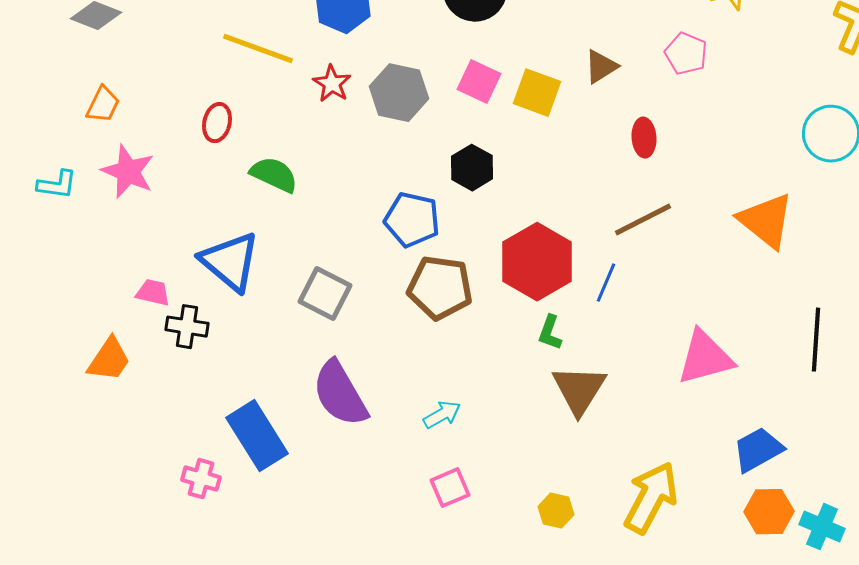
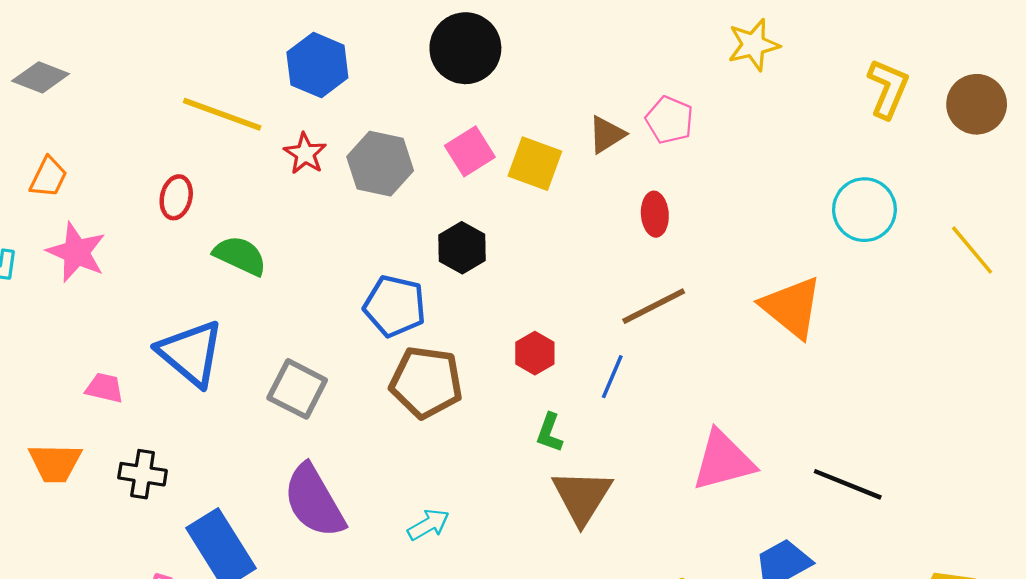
pink pentagon: (686, 54) -> (669, 120), moved
pink square: (479, 82) -> (470, 151), turned 33
red hexagon: (537, 262) -> (535, 353), size x0.5
black cross: (187, 327) -> (143, 474), moved
black line: (816, 340) -> (848, 484), moved, turned -72
orange trapezoid: (109, 360) -> (55, 463), turned 57

